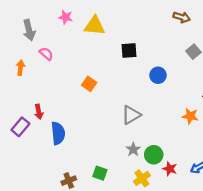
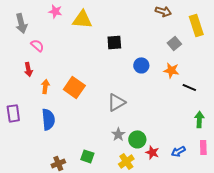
orange arrow: (20, 68) -> (45, 86), moved
orange square: (89, 84) -> (74, 87), moved, size x1.5
red arrow: (39, 112) -> (28, 69), moved
orange star: (190, 116) -> (171, 70), moved
purple rectangle: (20, 127) -> (13, 113), turned -48

